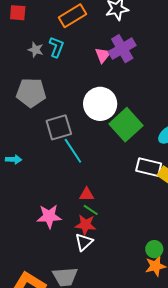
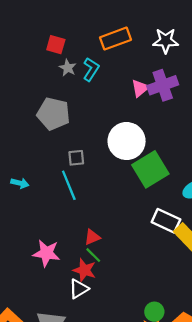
red square: (18, 13) -> (56, 45), moved
gray square: (59, 127) -> (76, 158), size x0.6
cyan line: (73, 151) -> (69, 185), moved
red triangle: (87, 194) -> (92, 237), turned -35

